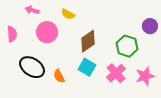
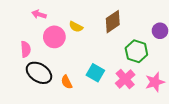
yellow semicircle: (68, 14) -> (76, 27), moved
pink semicircle: (12, 34) -> (26, 49), moved
brown diamond: (88, 41) -> (113, 22), moved

